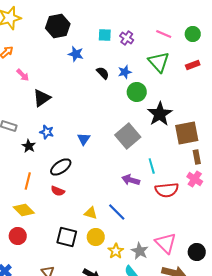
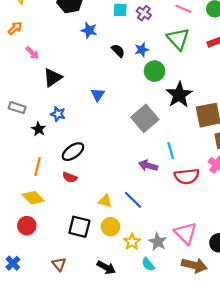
blue triangle: (84, 139) -> (98, 95), moved

